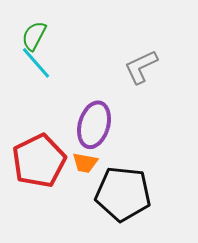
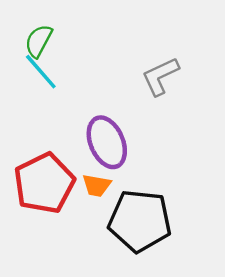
purple ellipse: (94, 125) -> (107, 142), turned -39

